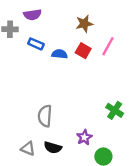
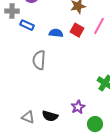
blue rectangle: (36, 44) -> (27, 25), moved
gray semicircle: (45, 116) -> (39, 60), moved

